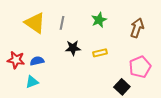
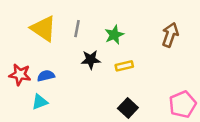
green star: (99, 20) -> (114, 35), moved
pink pentagon: (140, 67) -> (183, 104), moved
black square: (122, 87) -> (128, 108), moved

